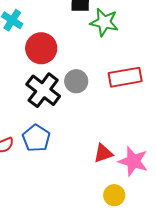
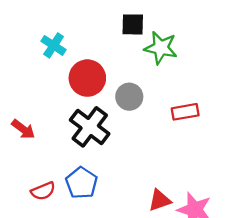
red rectangle: (125, 77) -> (185, 112), size x0.7
gray circle: (76, 81) -> (129, 97), moved

